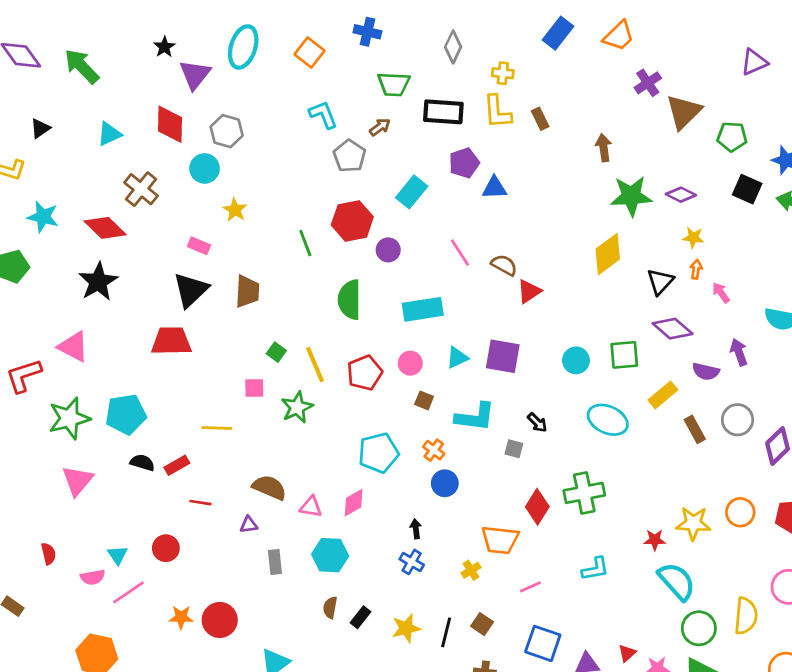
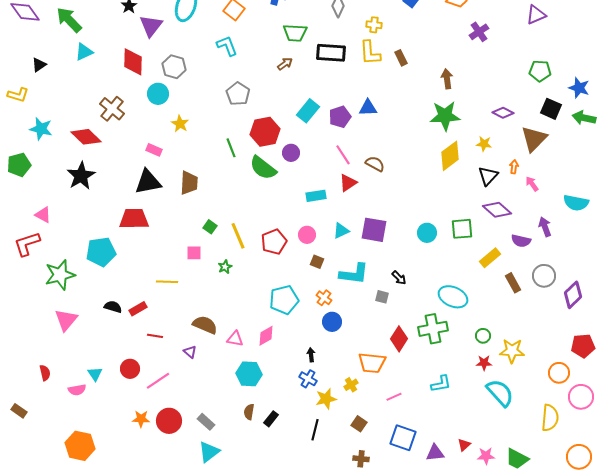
purple triangle: (754, 62) -> (536, 15), moved
brown triangle: (684, 112) -> (534, 139), moved
cyan L-shape: (323, 115) -> (227, 46), moved
cyan triangle: (109, 134) -> (84, 52), moved
gray pentagon: (350, 156) -> (238, 94), moved
purple pentagon: (464, 163) -> (340, 117), moved
green star: (631, 196) -> (445, 116), moved
yellow star: (693, 237) -> (484, 144), moved
black triangle: (191, 290) -> (148, 182), turned 32
red triangle: (529, 291) -> (348, 183), moved
green semicircle: (350, 300) -> (263, 168), moved, turned -52
cyan rectangle: (423, 309) -> (316, 196), size x0.7
pink triangle: (73, 347) -> (43, 215), moved, size x0.7
green star: (297, 407) -> (225, 267), size x0.6
cyan pentagon: (126, 414) -> (101, 252), moved
cyan ellipse: (608, 420) -> (453, 297), moved
orange circle: (740, 512) -> (559, 373), moved
purple triangle: (249, 525) -> (190, 352), turned 48
gray rectangle: (275, 562) -> (206, 422), moved, turned -42
pink line: (129, 592) -> (158, 381), moved
yellow star: (406, 628) -> (326, 399), moved
green circle: (699, 628) -> (483, 336), moved, size x0.6
black line: (446, 632) -> (315, 430), moved

